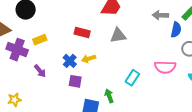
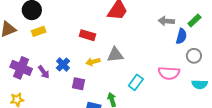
gray triangle: (118, 35) -> (115, 55), moved
yellow rectangle: (40, 40) -> (39, 31), moved
purple cross: (17, 50) -> (21, 68), moved
blue cross: (70, 61) -> (63, 65), moved

